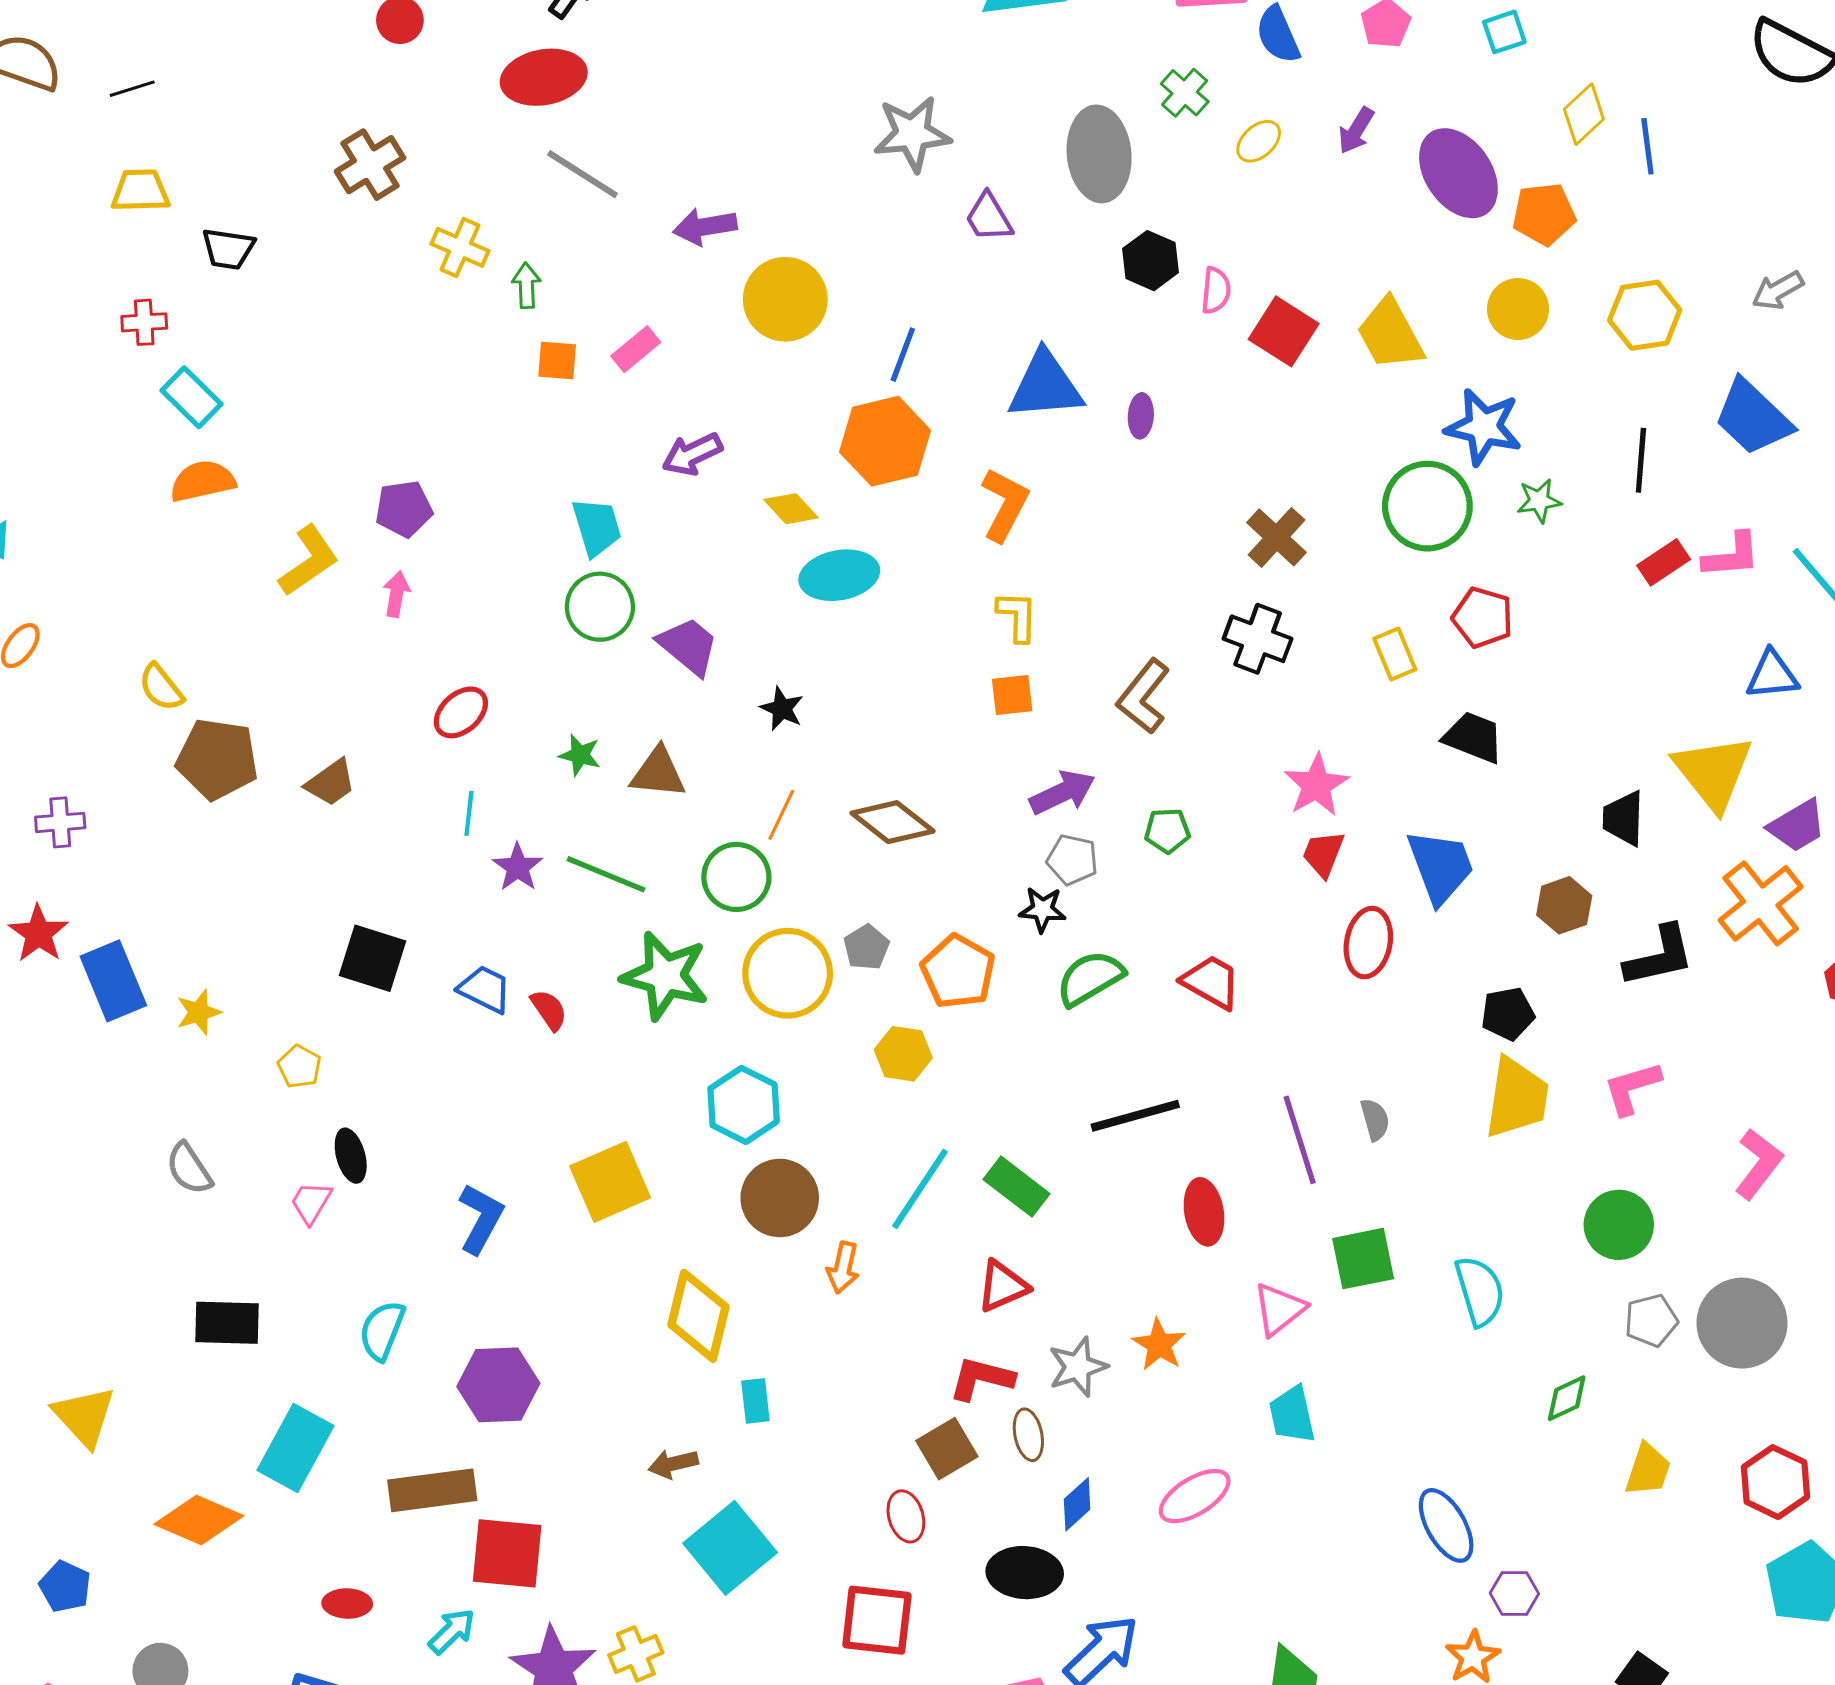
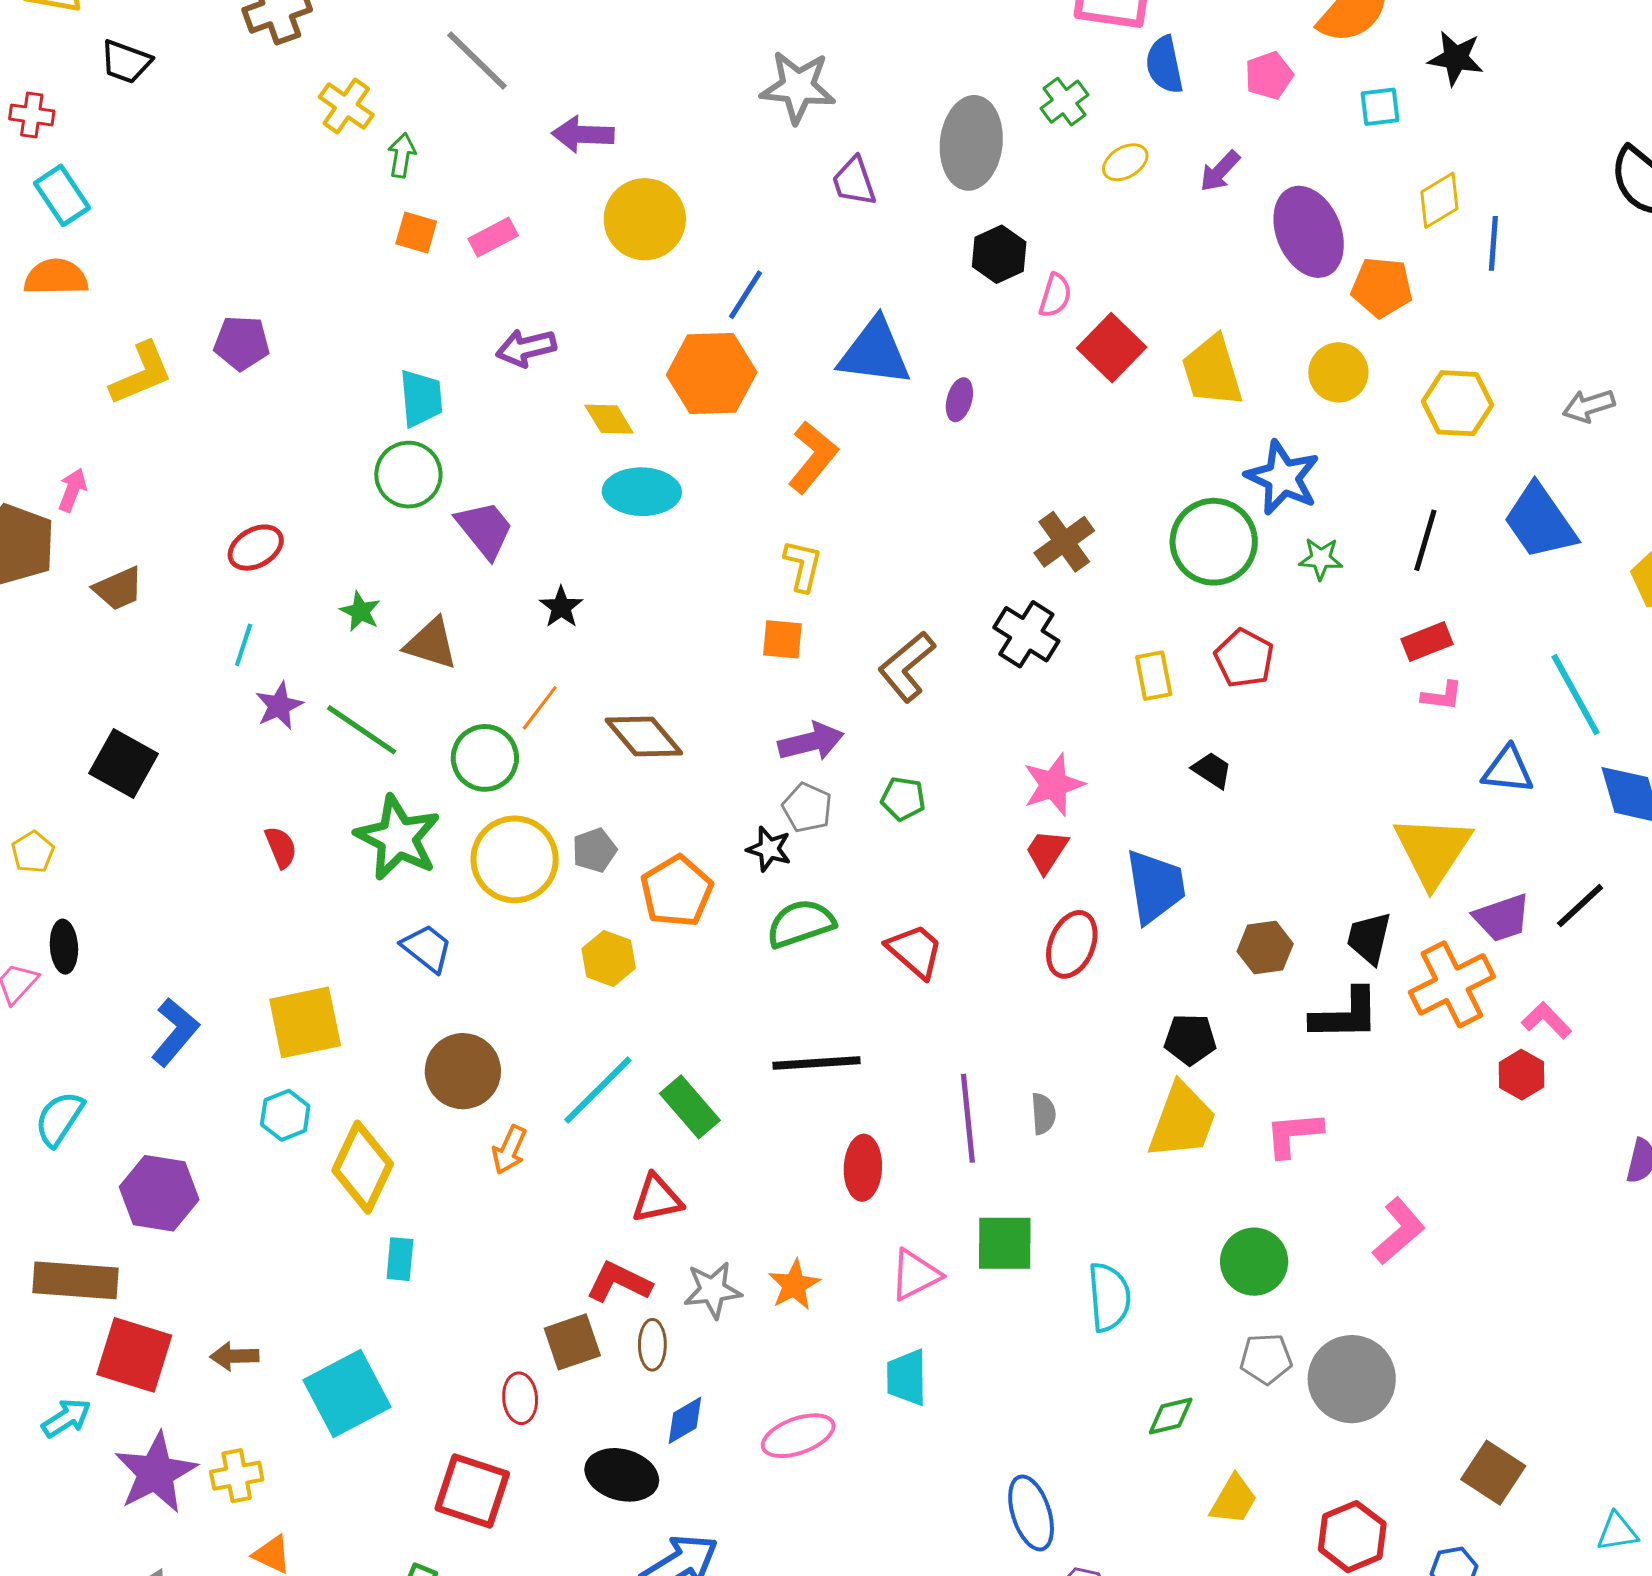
pink L-shape: (1731, 556) -> (1442, 696), moved, size x0.7
pink arrow: (396, 594) -> (72, 490), moved
black trapezoid: (1473, 737) -> (1212, 770), size x0.7
black trapezoid: (1624, 818) -> (1369, 938), moved
blue trapezoid: (485, 989) -> (427, 948), moved
cyan hexagon: (744, 1105) -> (285, 1115), moved, size x0.7
brown arrow: (673, 1464) -> (234, 1356), moved

